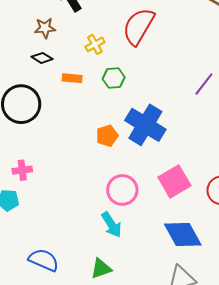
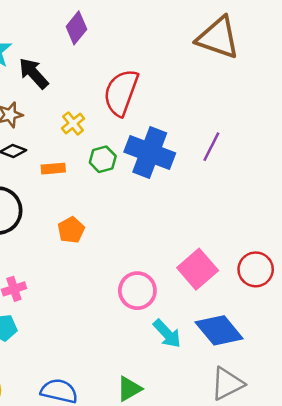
blue cross: (145, 125) -> (150, 153), moved
orange pentagon: (107, 136) -> (71, 230), moved
cyan arrow: (111, 225) -> (167, 334), moved

